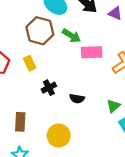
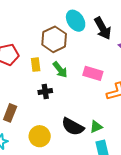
green arrow: (71, 36) -> (60, 70), moved
black semicircle: (77, 99) -> (73, 127), moved, size x1.6

